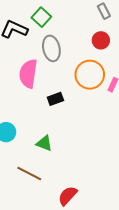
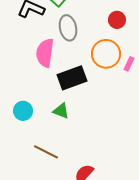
black rectangle: (55, 99) -> (72, 78), size x1.8
green triangle: (44, 143) -> (61, 111), moved

